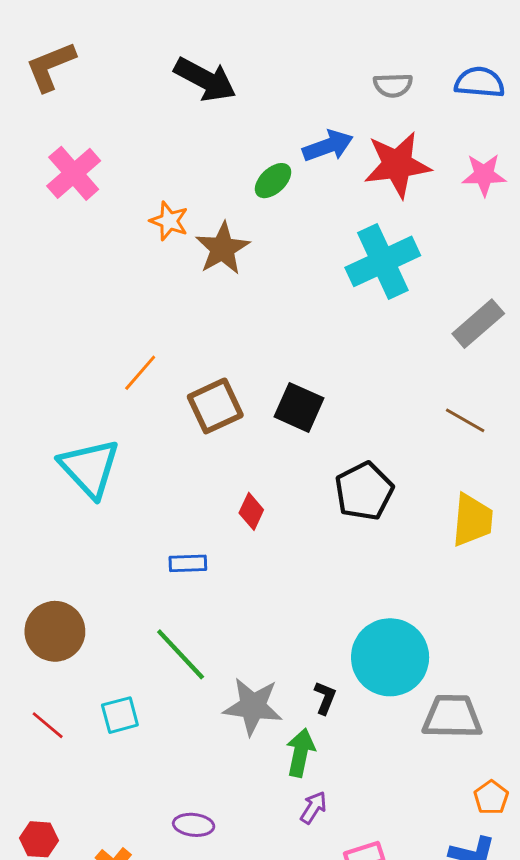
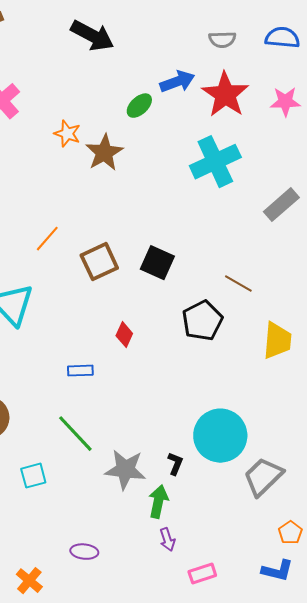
red star: (397, 165) -> (225, 95), turned -30
brown line: (465, 420) -> (238, 284), moved
gray trapezoid: (452, 717) -> (263, 477), turned -45
purple arrow: (313, 808) -> (167, 540), turned 130

